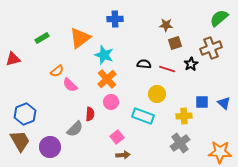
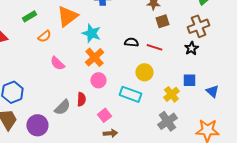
black star: (191, 64) -> (191, 48), moved
orange semicircle: (57, 71) -> (44, 36), moved
blue triangle: (224, 103) -> (212, 91), moved
red semicircle: (90, 114) -> (81, 99), moved
yellow cross: (184, 116) -> (171, 94), turned -35

